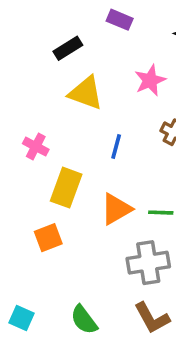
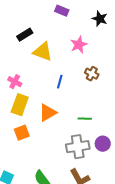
black rectangle: (68, 48) -> (25, 35), moved
yellow rectangle: (66, 188) -> (20, 105), moved
orange triangle: (116, 209) -> (48, 113), moved

